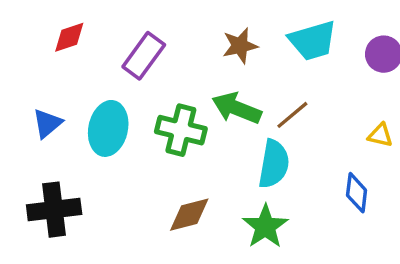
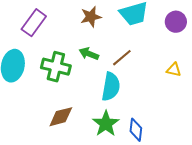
green arrow: (237, 108) -> (89, 54), size x0.7
blue diamond: (357, 193) -> (136, 130), moved

